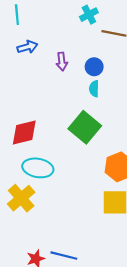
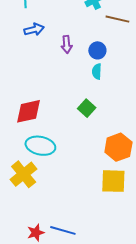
green square: (85, 127) -> (87, 108), size x0.6

